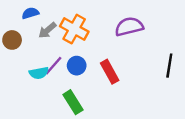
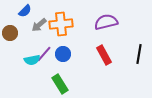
blue semicircle: (30, 13) -> (25, 11), turned 152
orange cross: (74, 29) -> (61, 24), turned -35
red rectangle: (110, 72) -> (104, 55), moved

